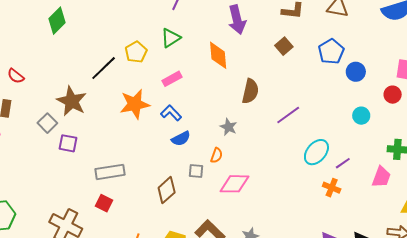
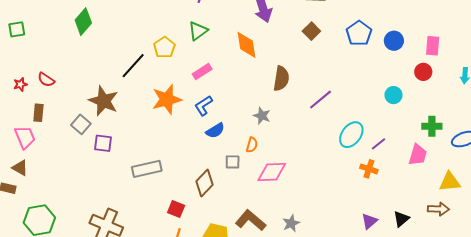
blue circle: (356, 72) -> (394, 41), moved
blue L-shape: (171, 113) -> (204, 106), turned -75
red square: (104, 203) -> (176, 209), moved

